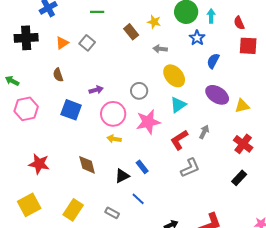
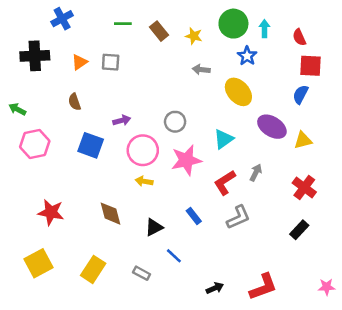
brown rectangle: (131, 32) -> (159, 31), moved
gray square: (87, 43) -> (111, 62), turned -35
blue semicircle: (213, 61) -> (300, 94), moved
yellow ellipse: (174, 76) -> (238, 92), moved
blue rectangle: (142, 167) -> (194, 216), moved

